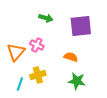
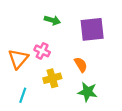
orange semicircle: (71, 57) -> (81, 65), turned 40
yellow cross: (38, 75) -> (52, 78), moved

